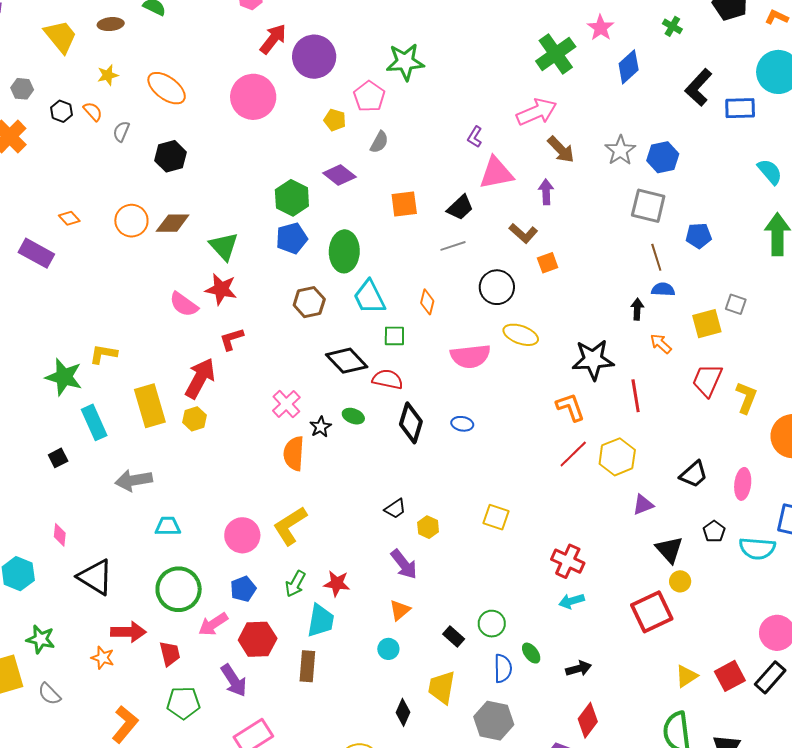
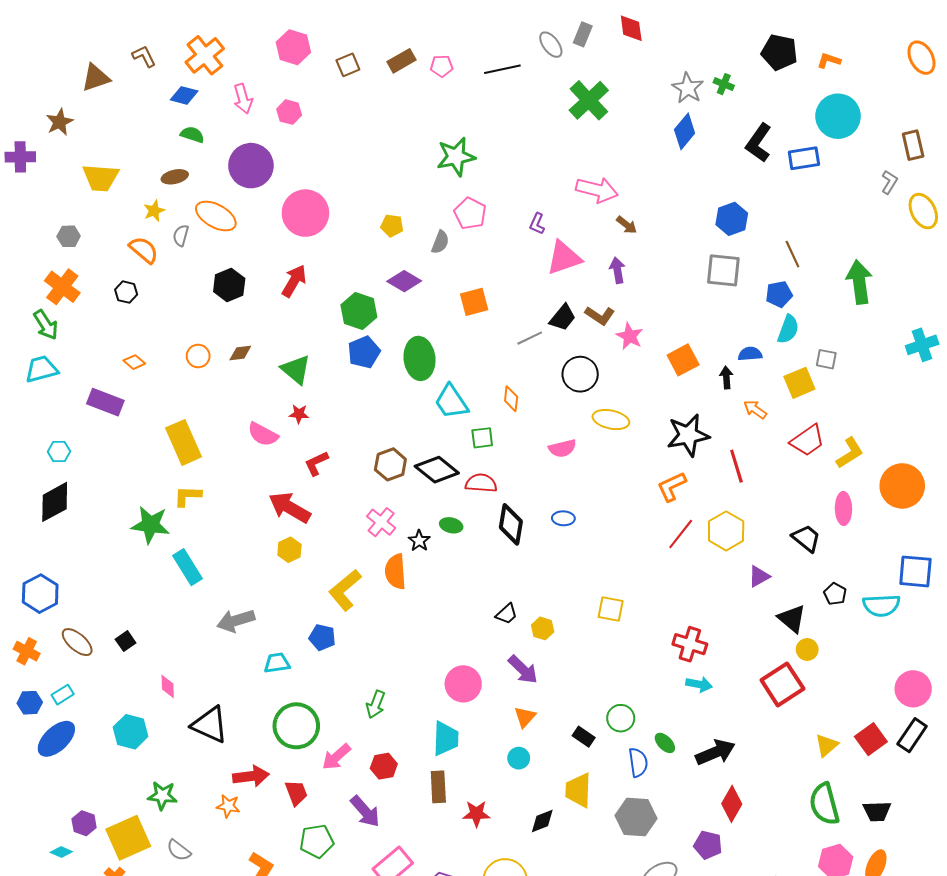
brown ellipse: (111, 24) -> (175, 177), moved
pink star: (601, 28) -> (630, 336), moved
yellow trapezoid: (61, 36) -> (101, 178), turned 141
red arrow: (273, 39) -> (294, 281), moved
green cross: (556, 54) -> (589, 100), moved
purple circle: (314, 57) -> (251, 166), moved
pink pentagon: (369, 96) -> (470, 213), moved
black hexagon: (62, 111) -> (126, 292), moved
orange semicircle: (93, 111) -> (144, 250), size x1.4
pink arrow: (537, 112) -> (597, 190), turned 45
gray semicircle: (121, 131) -> (181, 235), moved
brown arrow: (561, 150) -> (627, 225), size x0.7
gray star: (620, 150) -> (688, 88), moved
cyan semicircle: (770, 172) -> (788, 329), moved, turned 68
black trapezoid: (460, 208) -> (563, 318), moved
orange circle: (131, 221) -> (198, 356), size x0.7
brown diamond: (173, 223) -> (240, 353), size x0.7
brown line: (656, 257) -> (792, 254), moved
orange square: (548, 263) -> (683, 360), moved, size x1.4
red star: (221, 289) -> (299, 414), size x0.6
brown hexagon: (309, 302) -> (390, 464), moved
pink semicircle: (470, 356) -> (562, 448), size x0.7
red arrow: (200, 378) -> (289, 508), turned -81
red trapezoid: (707, 380) -> (808, 440), turned -141
yellow L-shape: (746, 398) -> (850, 453), turned 44
yellow rectangle: (150, 406) -> (184, 442), moved
orange L-shape: (570, 407) -> (672, 487), turned -88
black square: (58, 458) -> (126, 641), moved
black trapezoid: (694, 474) -> (806, 538), turned -92
pink ellipse: (743, 484) -> (843, 508), moved
yellow L-shape: (290, 526) -> (345, 590), moved
pink circle: (242, 535) -> (463, 684), moved
red star: (337, 583) -> (476, 814), moved
green arrow: (295, 584) -> (376, 704), moved
blue pentagon: (243, 589) -> (322, 637), moved, turned -30
cyan arrow: (571, 601) -> (699, 684), turned -145
red hexagon: (258, 639) -> (384, 766), size x0.7
black arrow: (578, 669) -> (715, 752), size x1.5
black diamond: (403, 712) -> (542, 821), turned 52

